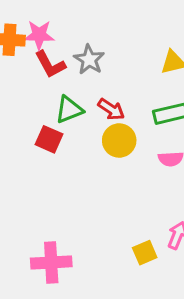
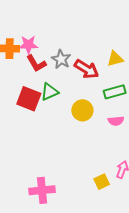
red arrow: (111, 109) -> (87, 69), moved, size x1.4
red square: (49, 139) -> (29, 99), moved, size x1.4

